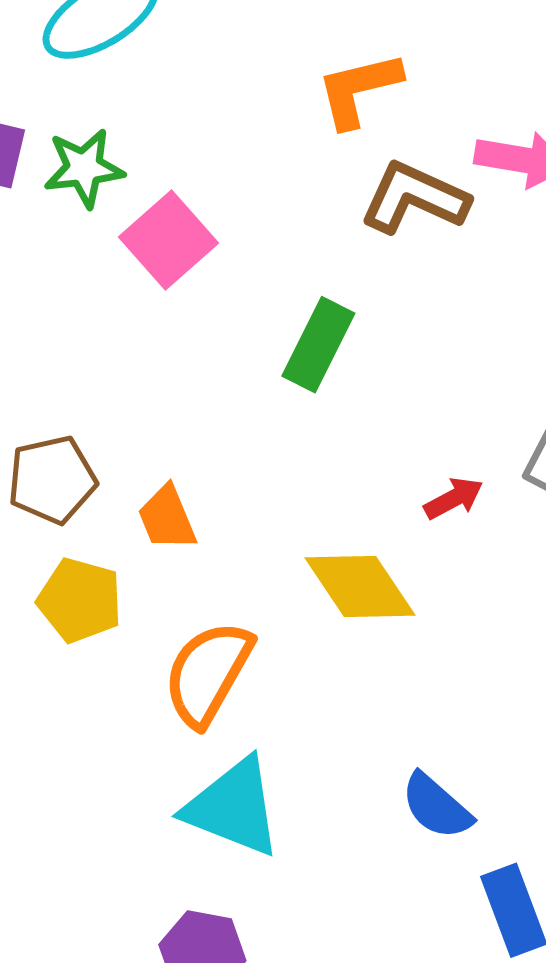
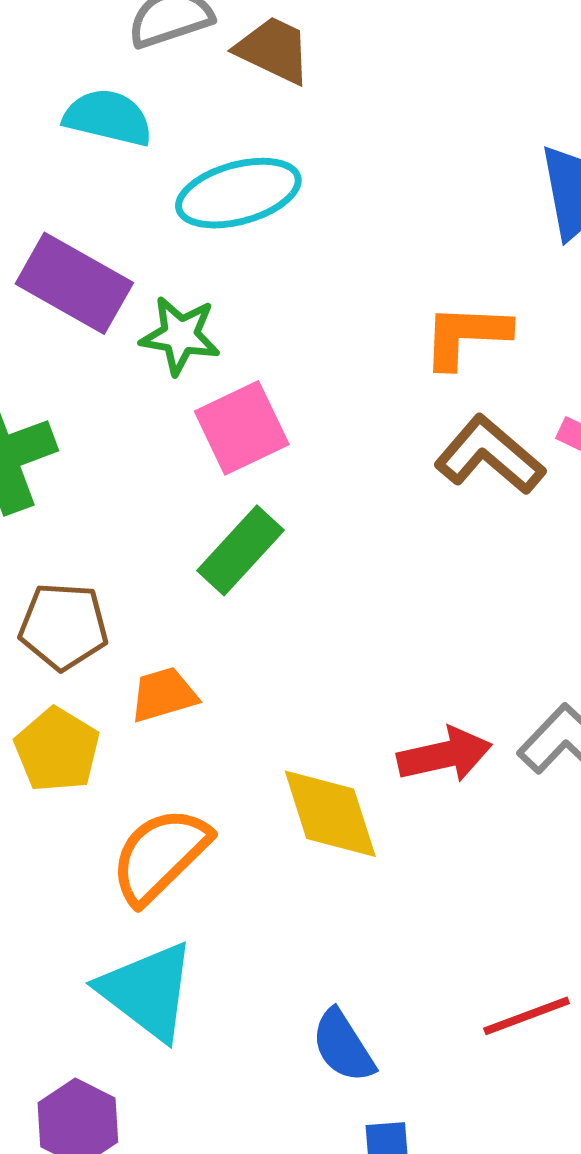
green rectangle: (318, 345) -> (240, 550), moved
red arrow: (454, 498) -> (445, 755), size x1.5
orange trapezoid: (167, 518) -> (164, 695), turned 80

